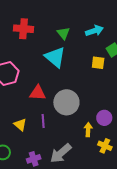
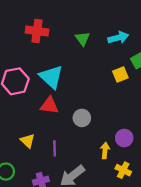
cyan triangle: (55, 57) -> (51, 77), moved
yellow square: (98, 63) -> (120, 75), turned -32
gray circle: (66, 102) -> (82, 118), size x0.6
purple line: (43, 121) -> (55, 148), moved

